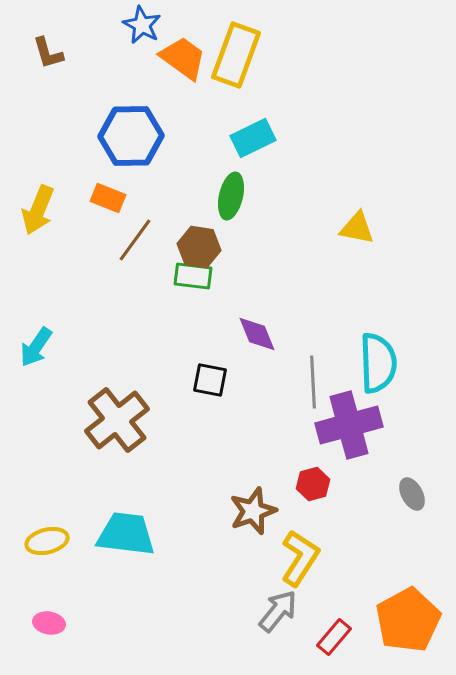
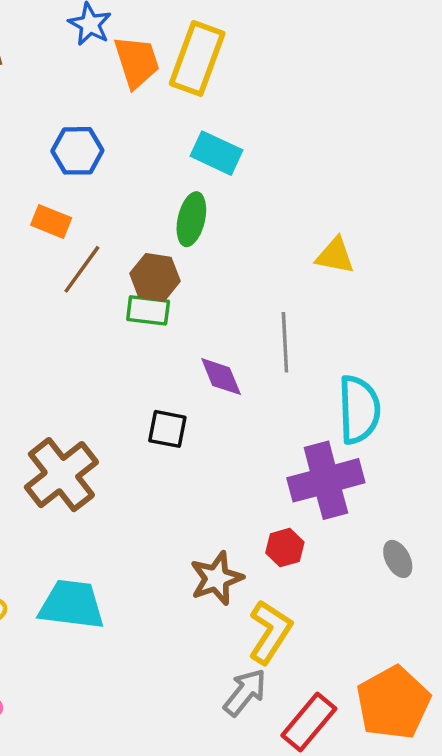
orange trapezoid: (183, 58) -> (137, 62), turned 36
blue hexagon: (131, 136) -> (77, 151), size x0.7
cyan rectangle: (253, 138) -> (216, 153), turned 51
gray line: (313, 382) -> (285, 342), moved
red rectangle: (334, 637) -> (309, 722), size x1.4

